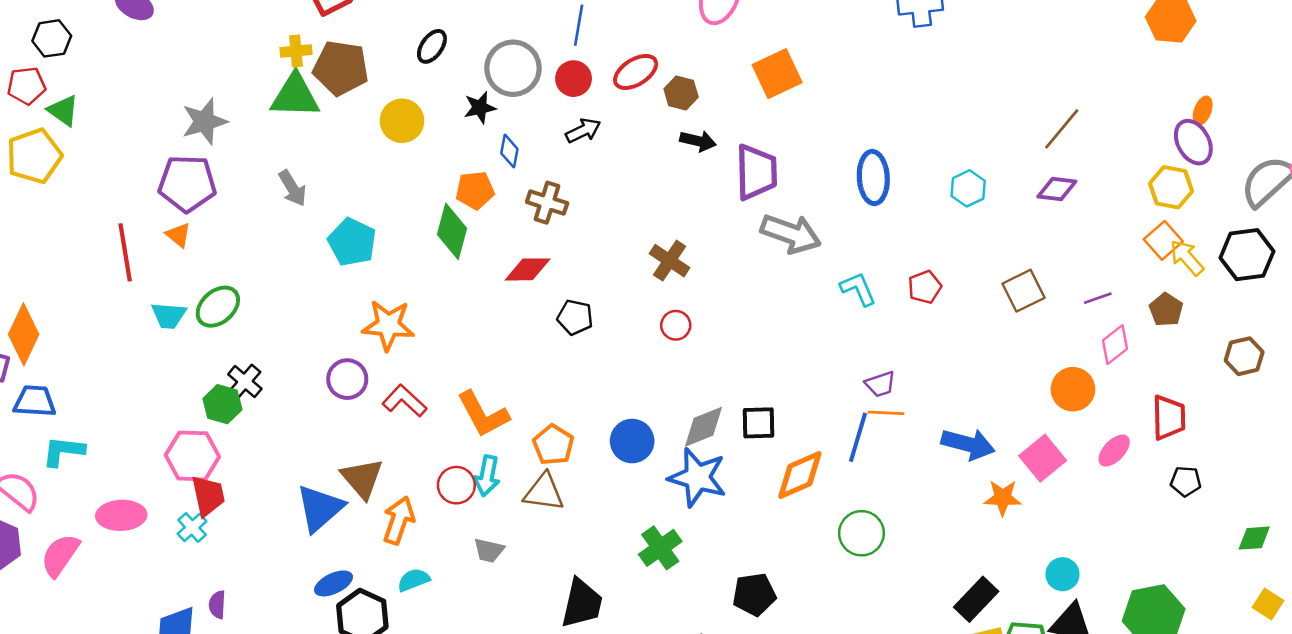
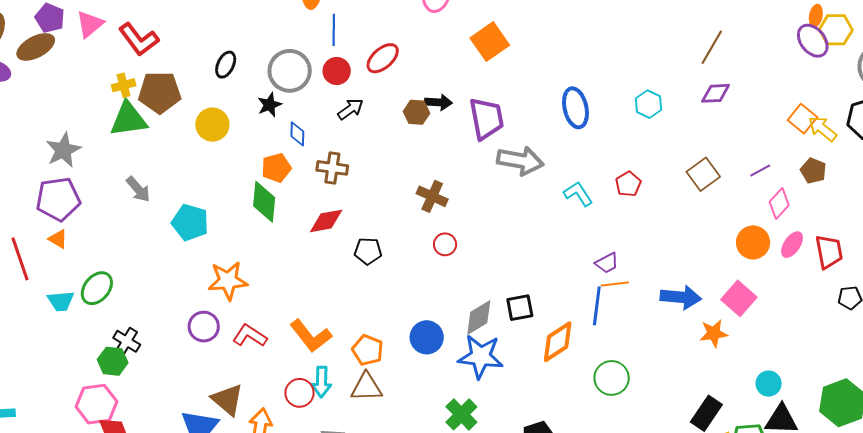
brown hexagon: (681, 93) -> (416, 112), moved
yellow hexagon: (1171, 187) -> (836, 30), moved
pink ellipse: (1114, 451) -> (792, 245), moved

